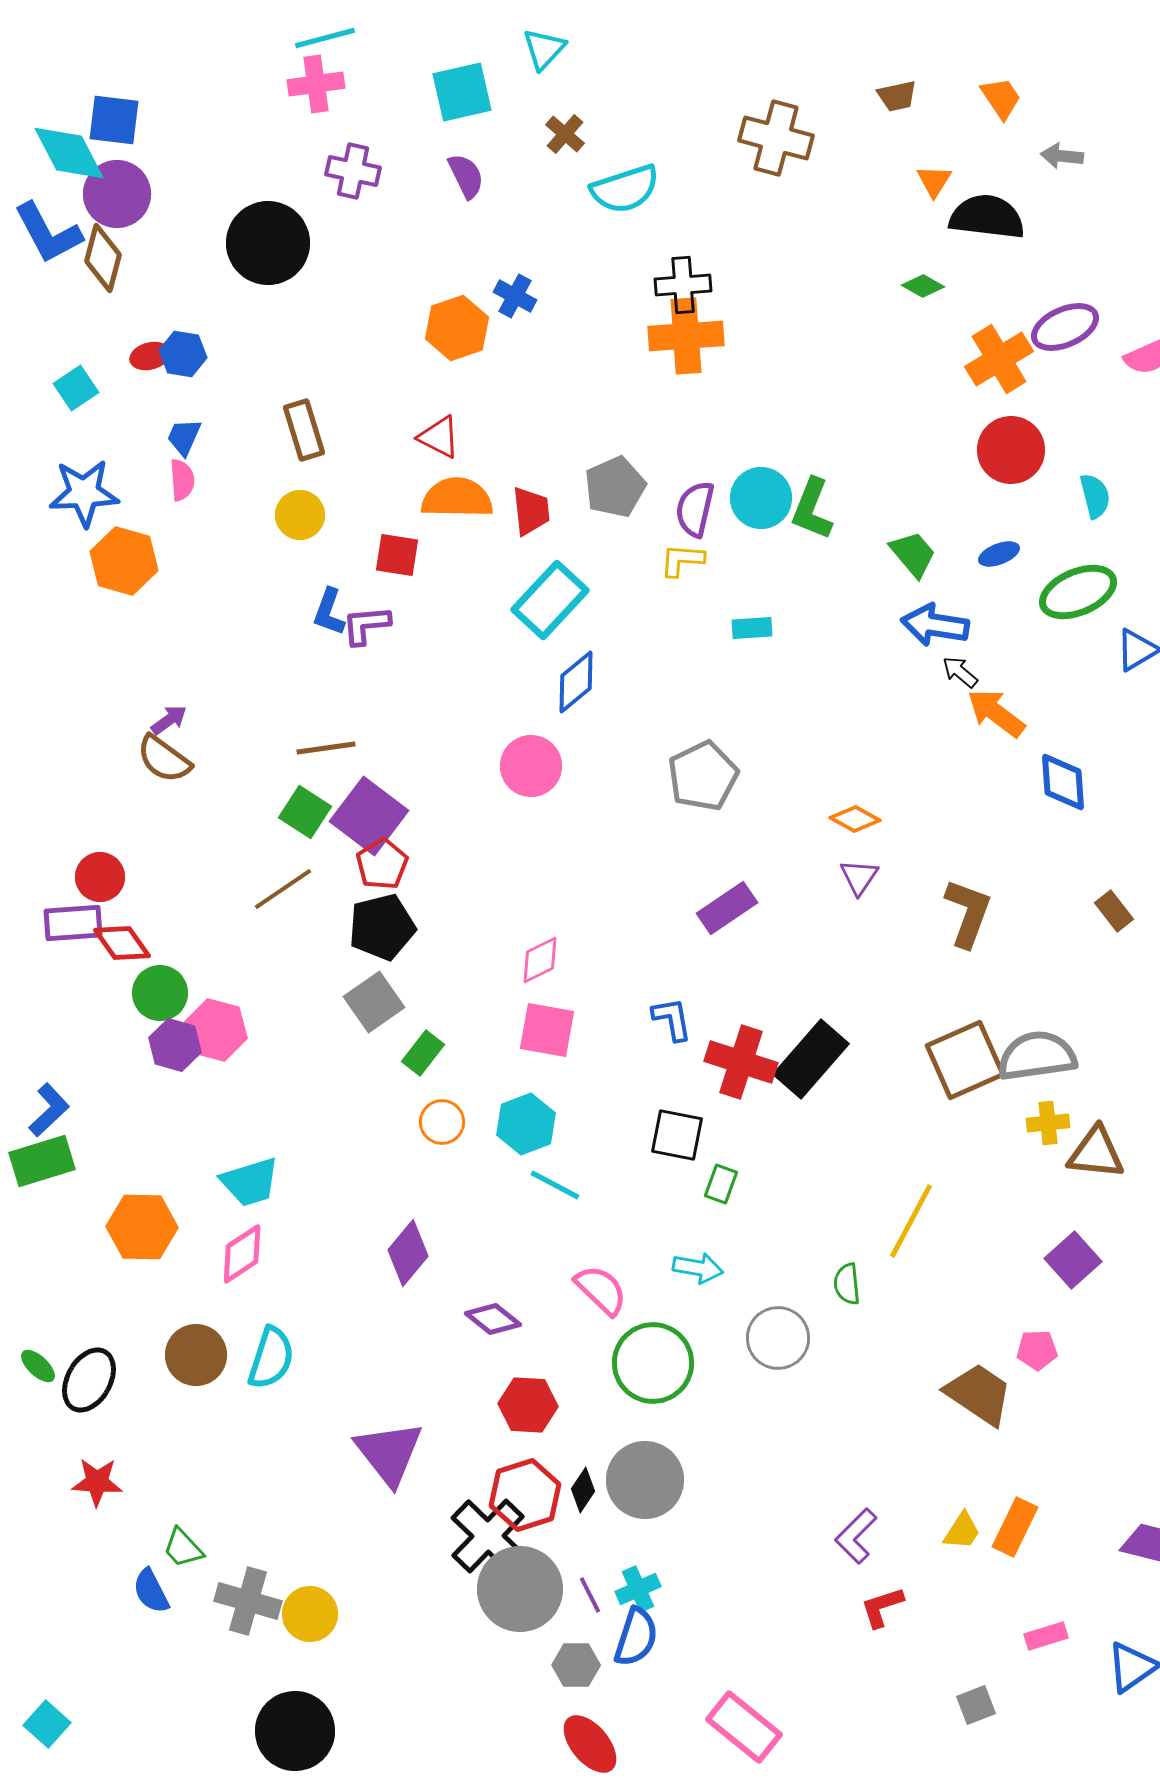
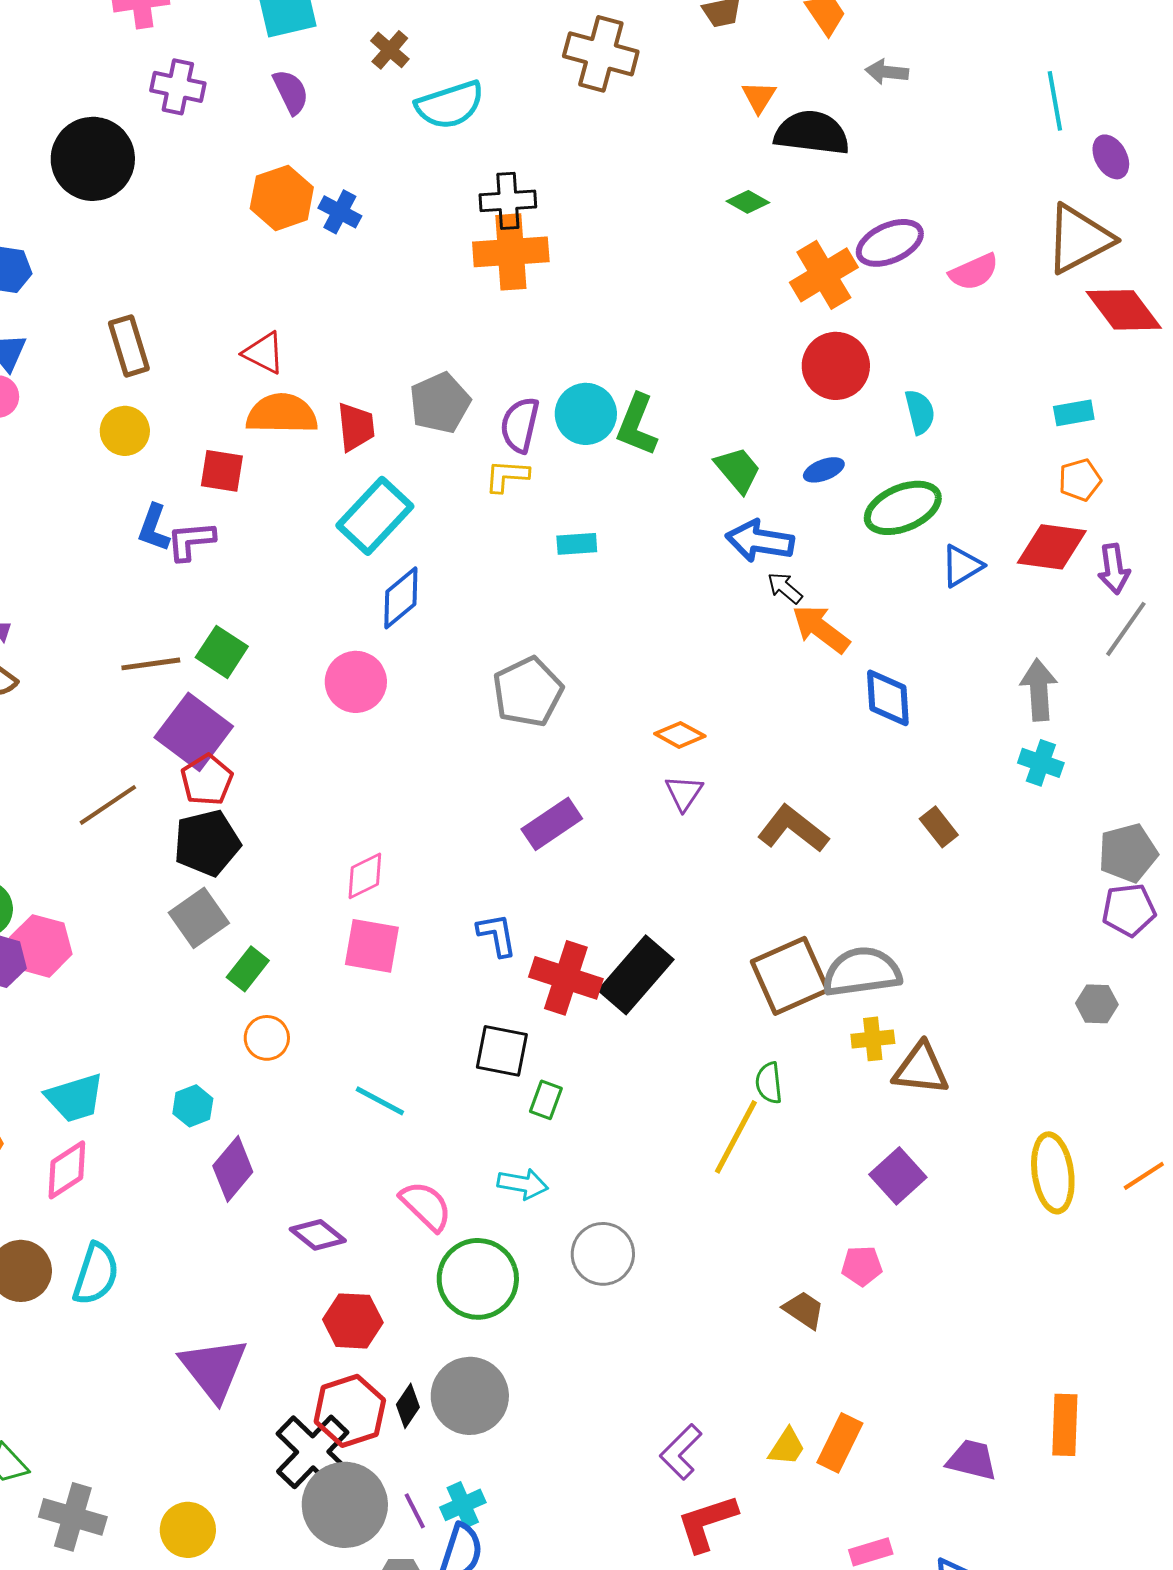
orange hexagon: (457, 328) -> (282, 198), moved
green square: (305, 812) -> (222, 652), moved
brown L-shape: (968, 913) -> (793, 829), turned -72
cyan hexagon: (526, 1124) -> (193, 1106), moved, size x0.7
green semicircle: (847, 1284) -> (769, 1083), moved
brown trapezoid: (979, 1394) -> (804, 1310), size x0.6
red L-shape: (882, 1607) -> (707, 1523), size x1.4
yellow circle: (310, 1614) -> (188, 1530), moved

